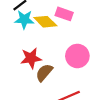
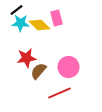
pink rectangle: (64, 14) -> (56, 18), turned 56
pink circle: (77, 56) -> (68, 67), moved

